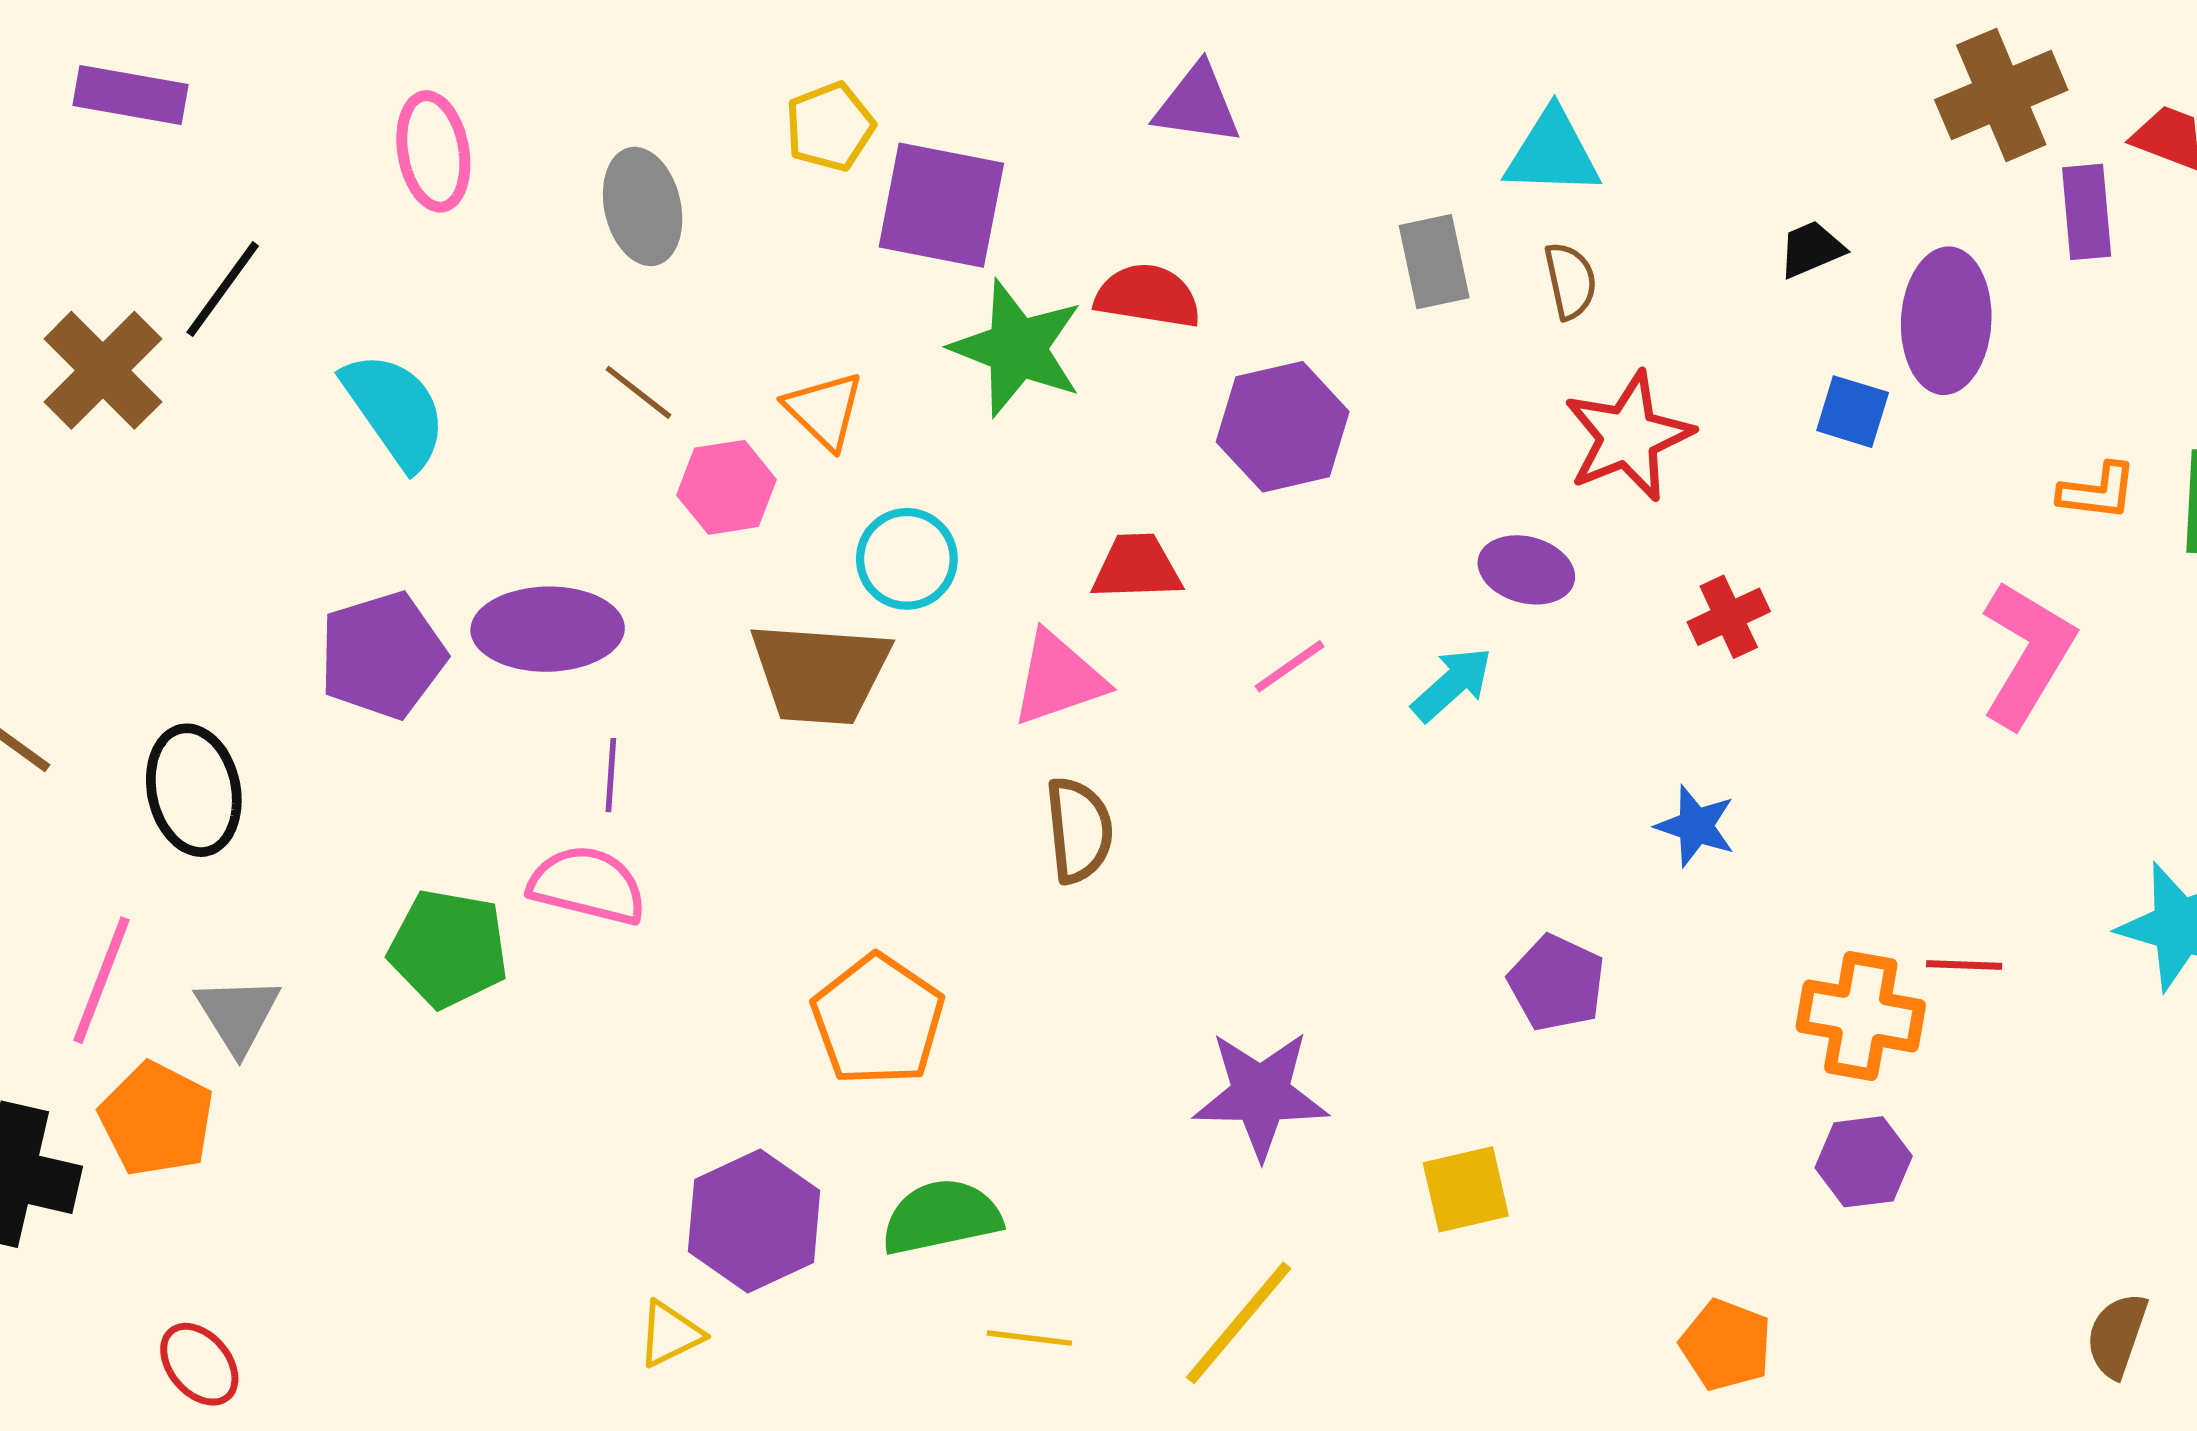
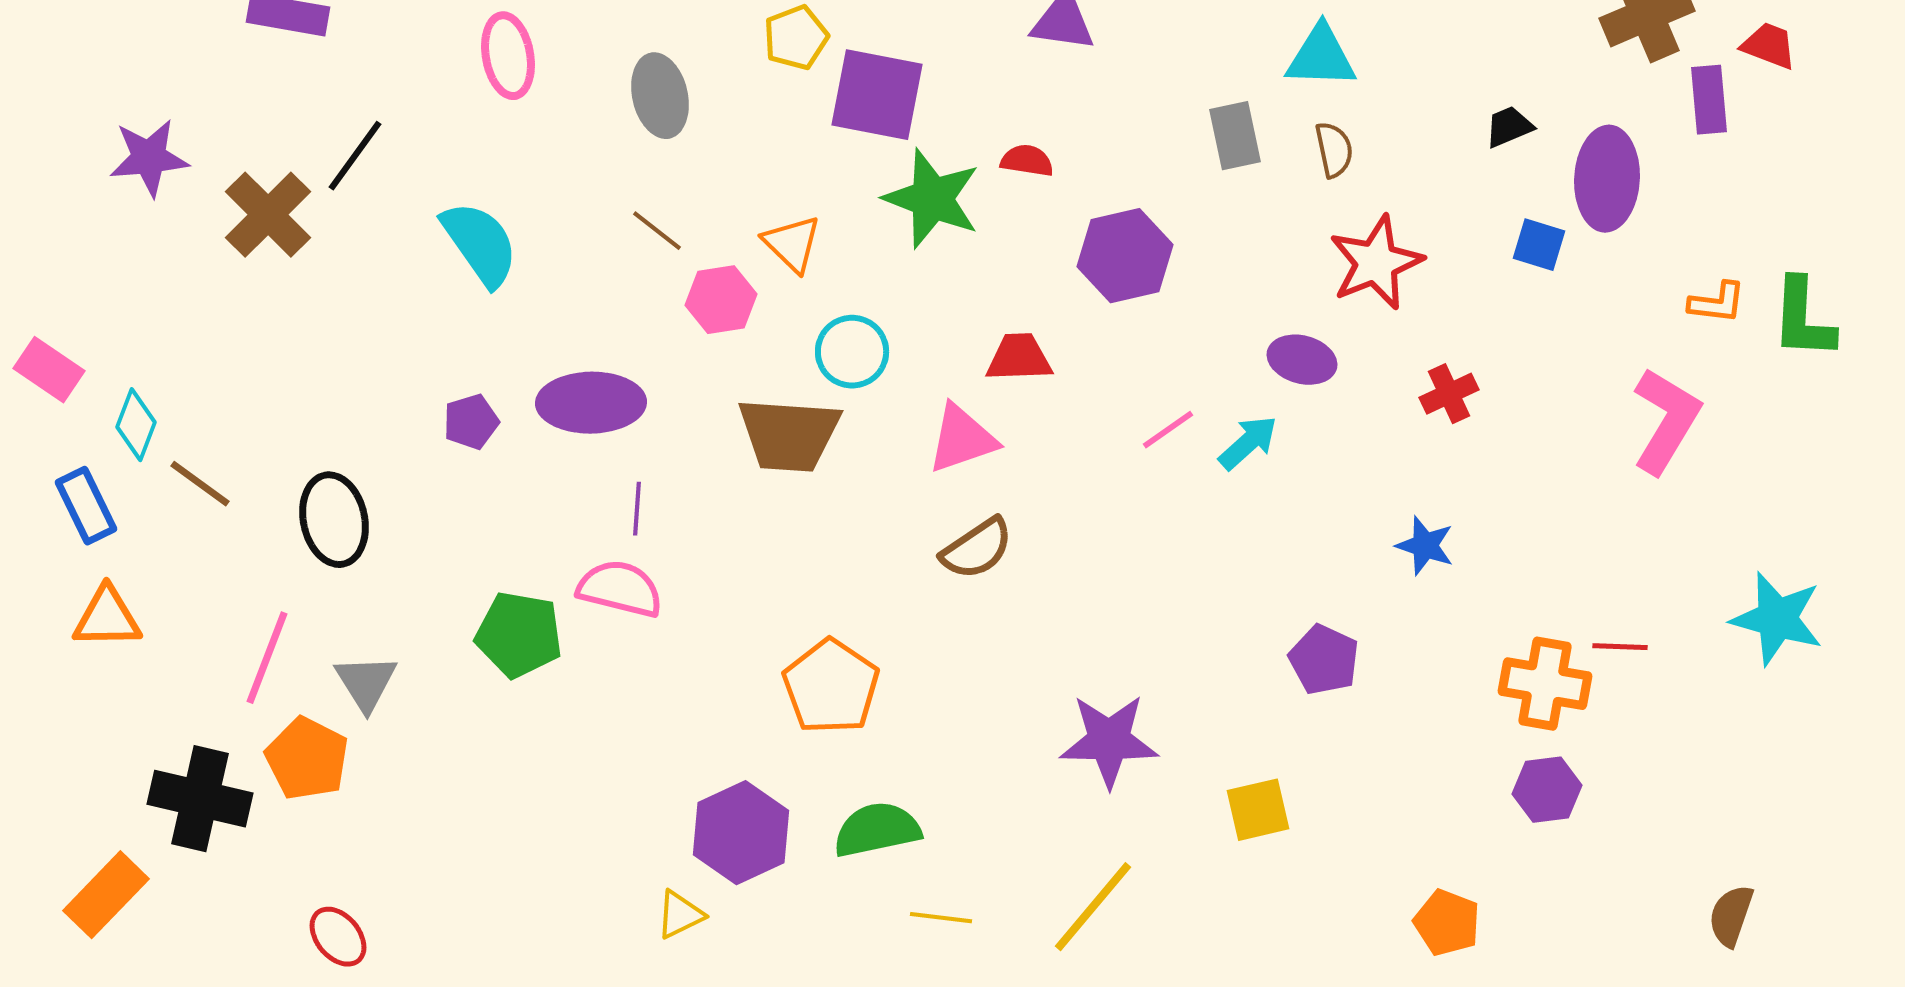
red semicircle: (1148, 296) -> (1027, 161), size x0.7
purple pentagon: (382, 655) -> (471, 422), size x0.6
pink line: (1290, 666) -> (1168, 430), moved
brown semicircle: (1079, 830) -> (977, 549), turned 62

